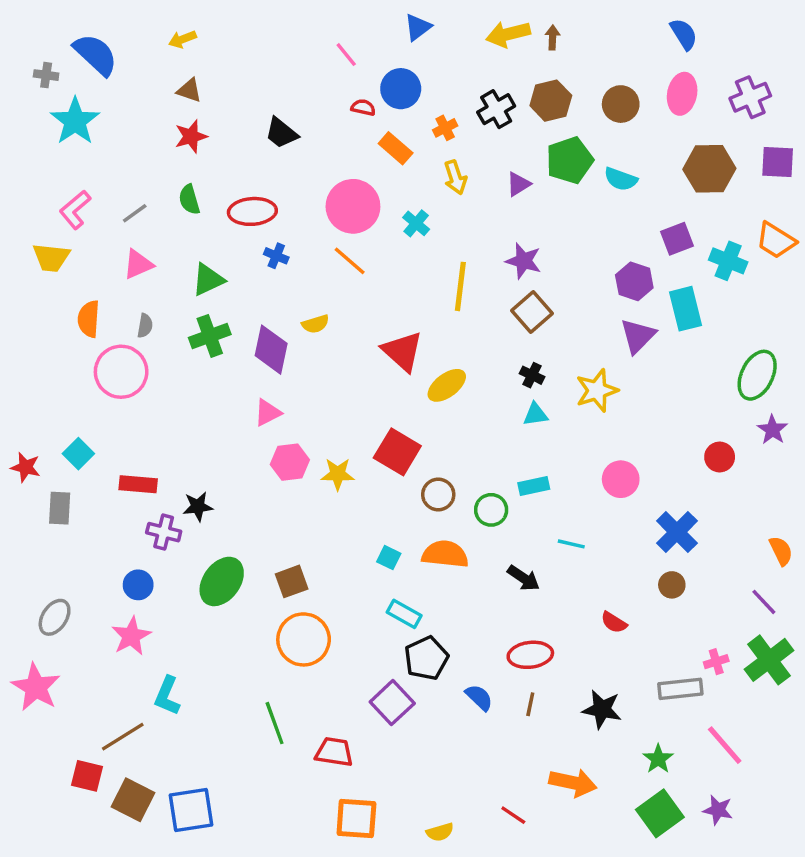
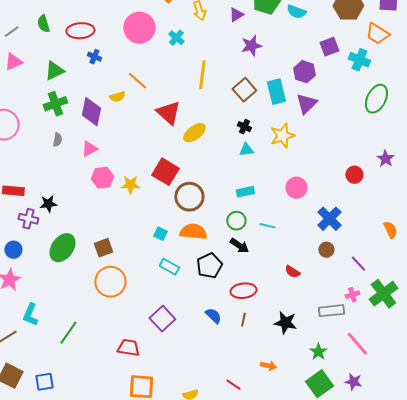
orange trapezoid: (776, 240) -> (377, 34), moved
orange line: (350, 261) -> (137, 81), moved
purple star: (524, 261) -> (251, 46), moved, turned -30
cyan rectangle: (685, 309) -> (276, 92), moved
gray semicircle: (145, 326) -> (57, 140), moved
green ellipse: (757, 375) -> (376, 99), moved
brown circle: (438, 495) -> (189, 197), size x1.5
green circle: (491, 510) -> (236, 221), moved
purple line: (764, 602) -> (358, 264), moved
black pentagon: (426, 658) -> (209, 266), moved
green line: (275, 723) -> (68, 333), moved, turned 55
orange arrow: (573, 783) -> (268, 366), size x0.6
blue square: (191, 810) -> (44, 382), size x0.7

